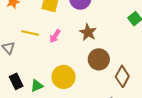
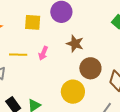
yellow circle: (64, 77) -> (73, 92), moved

